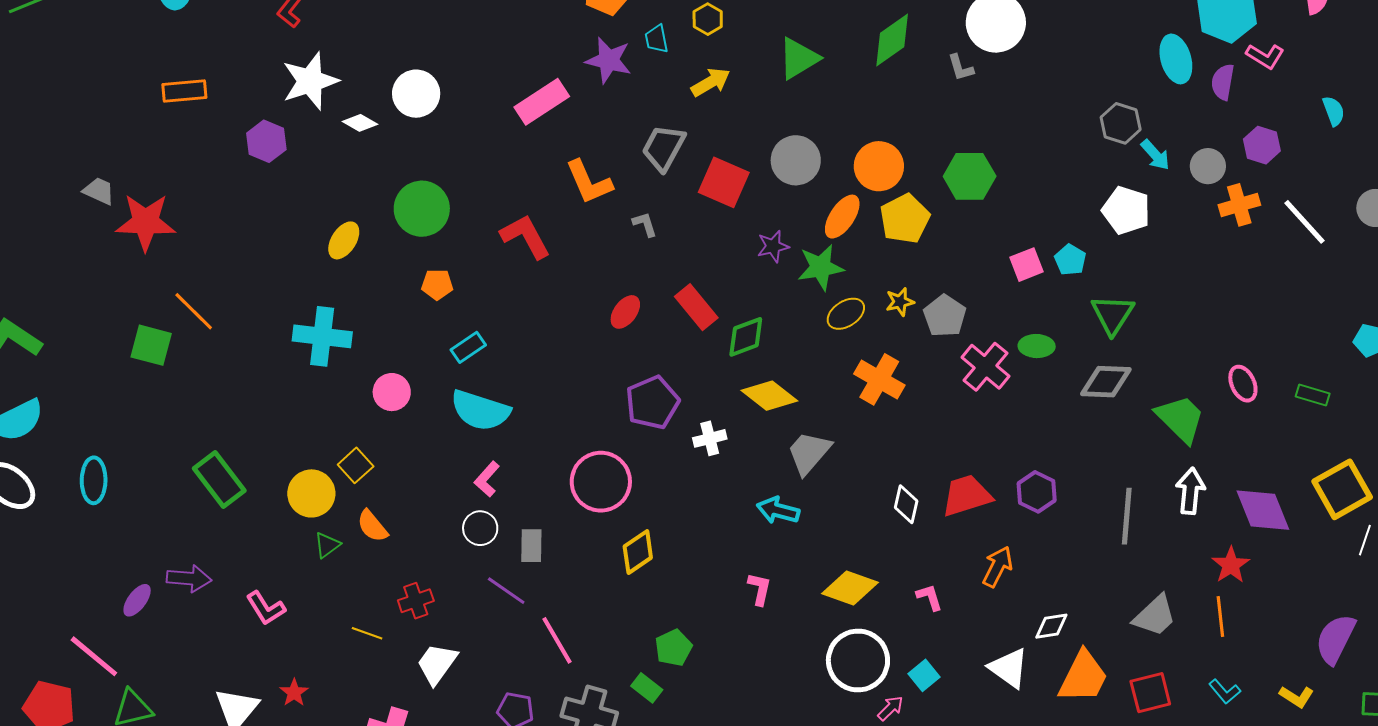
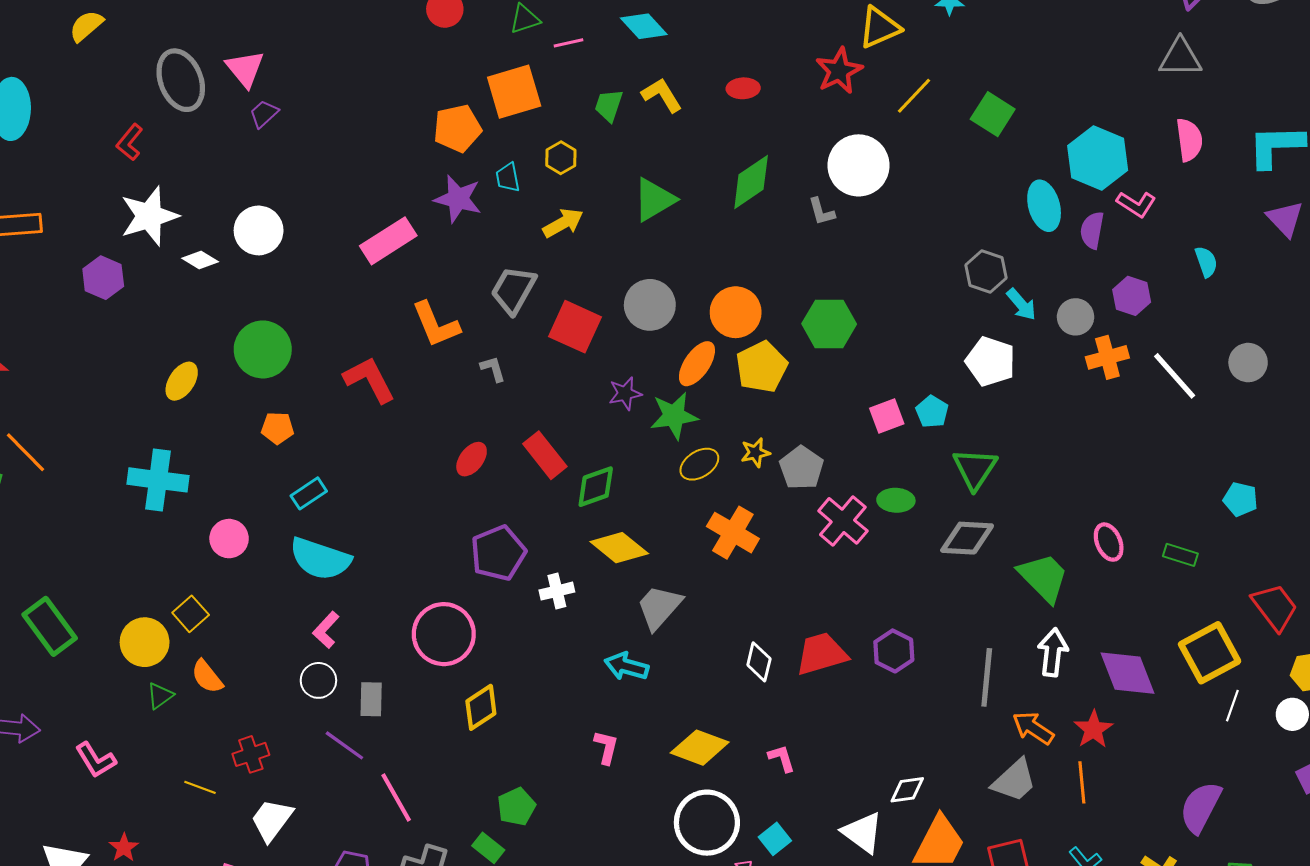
orange arrow: (998, 567) -> (1033, 728), moved, turned -84

